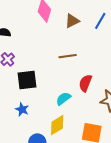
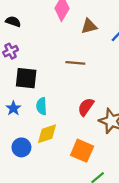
red semicircle: (85, 83) -> (86, 107), moved
cyan semicircle: (63, 99) -> (42, 106), moved, turned -70

